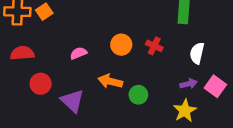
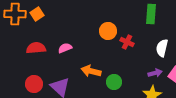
orange circle: (121, 45) -> (108, 31), moved
red semicircle: (22, 53) -> (36, 48), moved
red circle: (41, 84) -> (34, 84), moved

